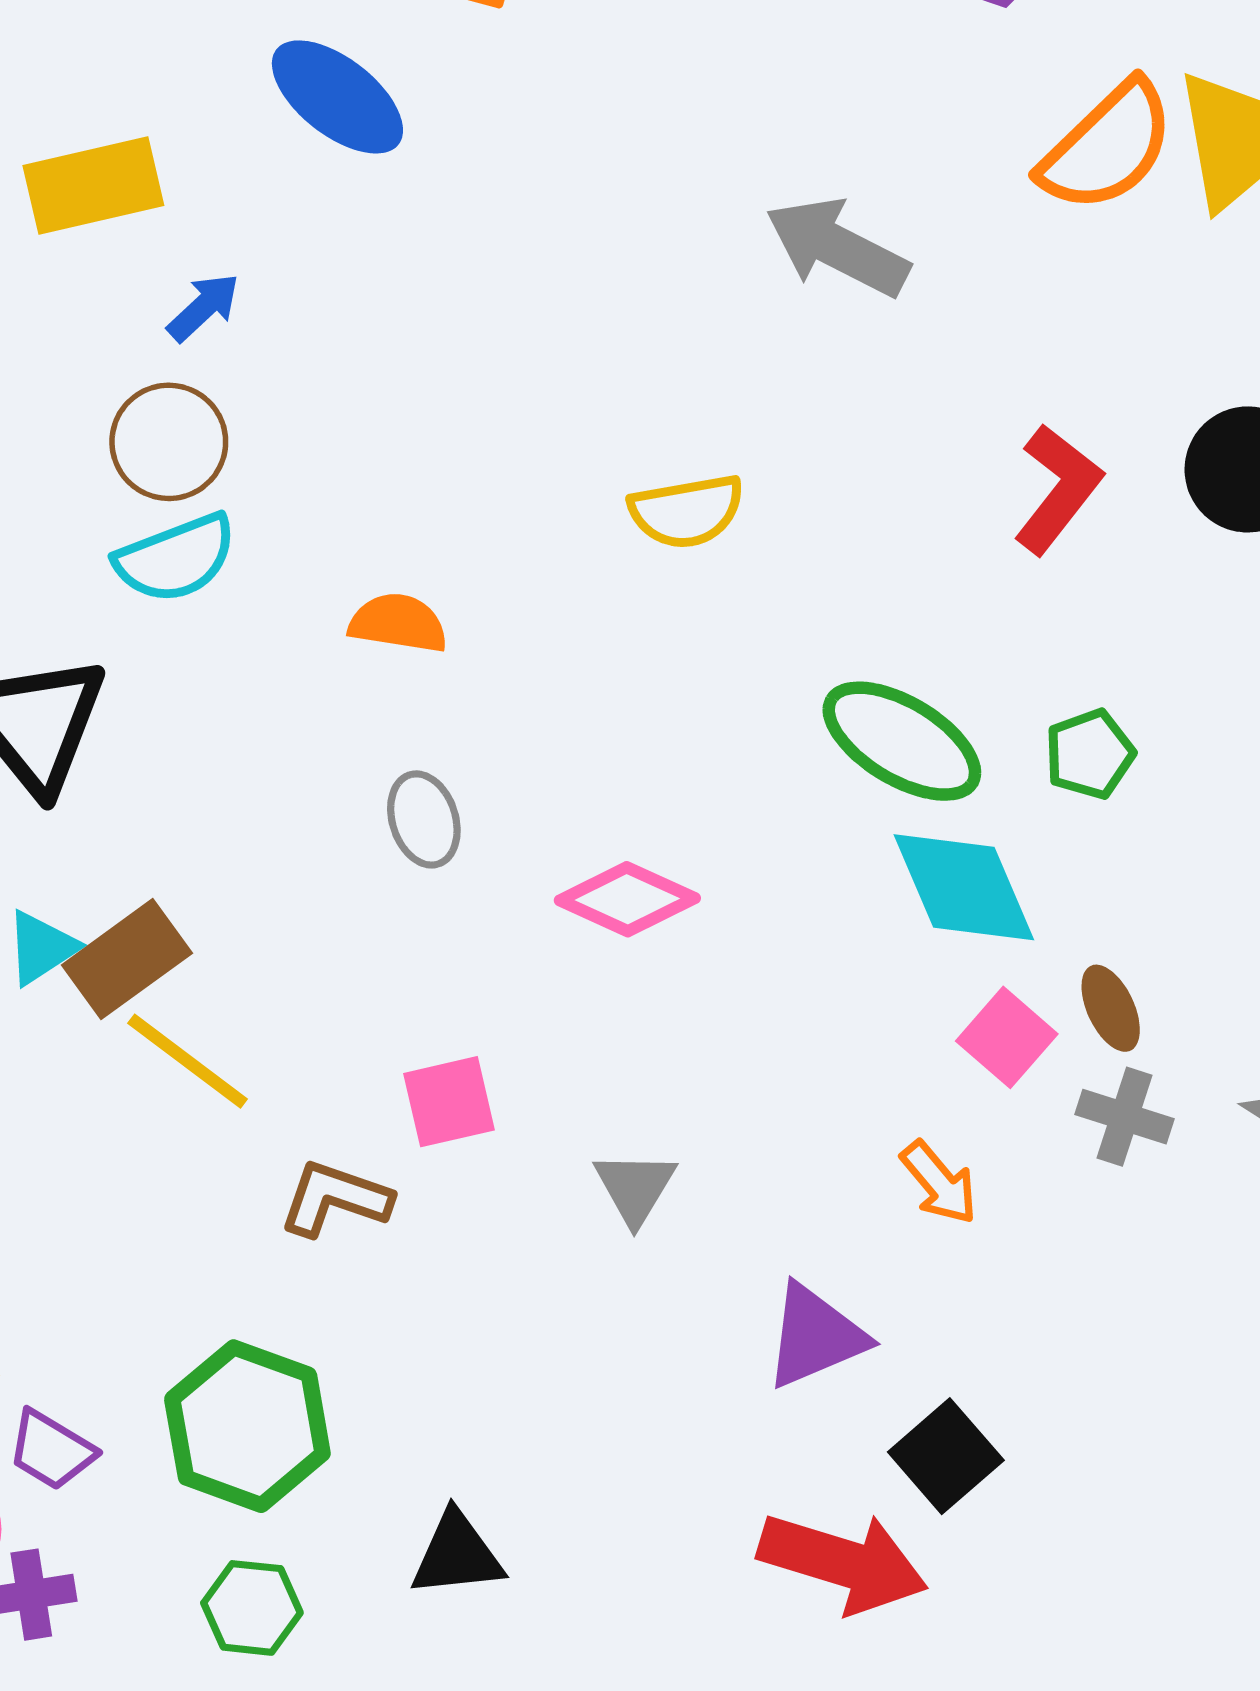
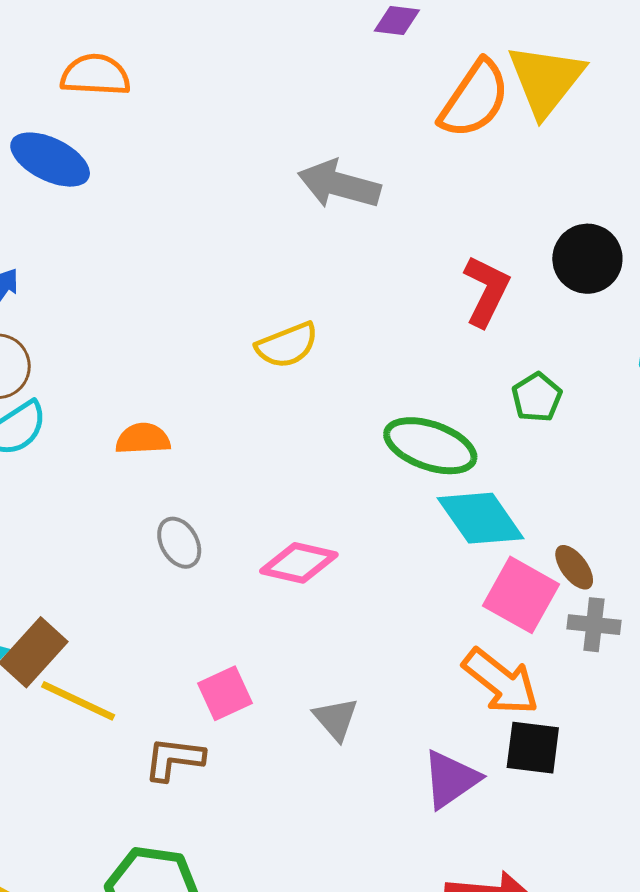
green pentagon: (1090, 754) -> (537, 397), moved
pink square: (1007, 1037) -> (521, 595), size x1.4
orange arrow: (939, 1183) -> (501, 682), size x1.6
black square: (946, 1456) -> (533, 748), moved, turned -30

